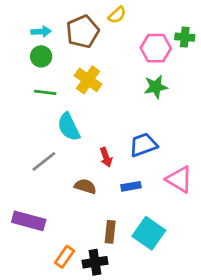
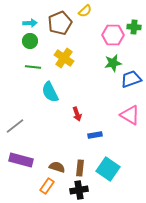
blue trapezoid: (143, 145) -> (131, 79), moved
gray line: (44, 161) -> (15, 126), moved
pink triangle: (179, 179) -> (130, 115), moved
brown semicircle: (85, 186) -> (57, 167), moved
black cross: (95, 262) -> (79, 190), moved

